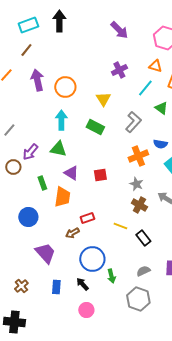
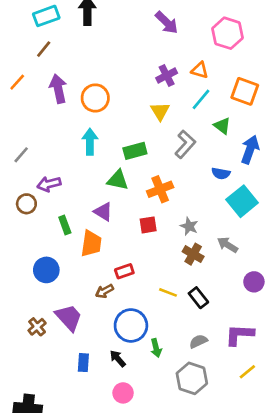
orange triangle: (155, 66) -> (200, 70), moved
yellow triangle: (103, 99) -> (160, 111), moved
green rectangle: (95, 127) -> (135, 151), turned -42
green triangle: (58, 149) -> (118, 180), moved
purple arrow: (30, 152) -> (49, 184), turned 36
orange cross: (138, 156) -> (160, 189), moved
red square: (100, 175) -> (148, 225), moved
yellow line: (120, 226) -> (168, 292), moved
brown cross: (21, 286) -> (37, 327), moved

